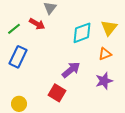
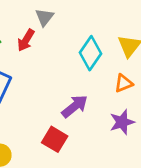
red arrow: (37, 24) -> (26, 40), turned 91
cyan diamond: (82, 33) -> (91, 53), turned -35

